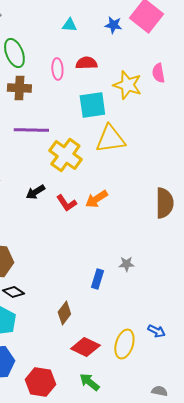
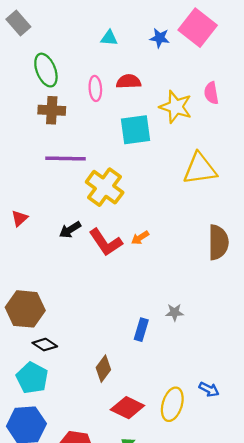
yellow triangle: (110, 139) -> (200, 169), moved
orange arrow: (96, 199) -> (140, 238), size x0.7
red L-shape: (66, 203) -> (106, 242), size x1.4

